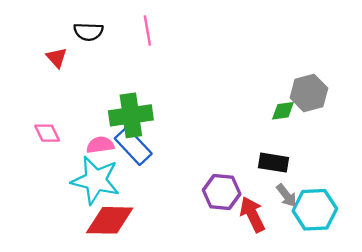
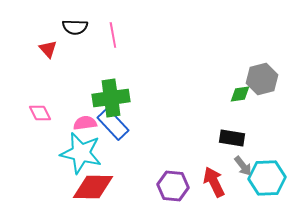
pink line: (147, 30) -> (113, 35), moved
purple hexagon: (222, 192) -> (173, 186), moved

